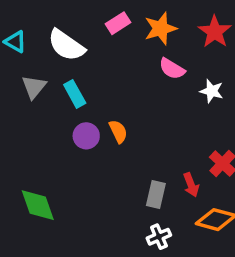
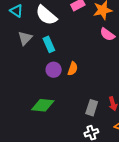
orange semicircle: (118, 131) -> (73, 69), turned 40
green diamond: (38, 205) -> (43, 105), moved, turned -70

